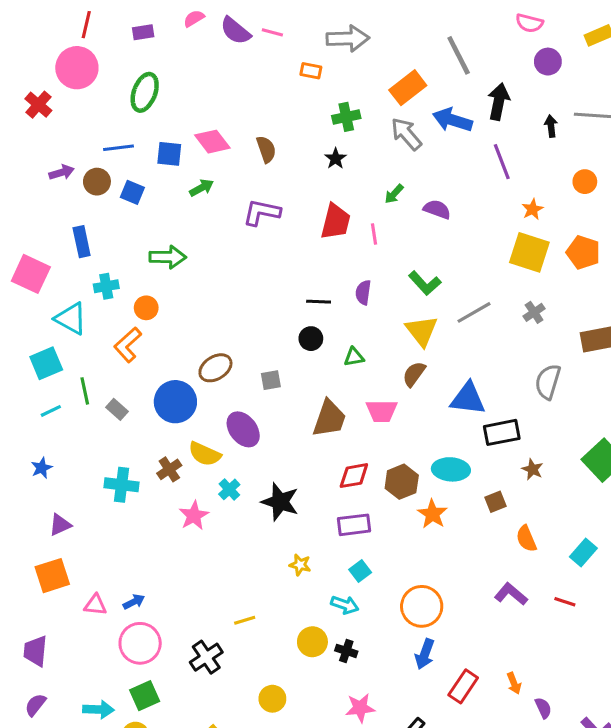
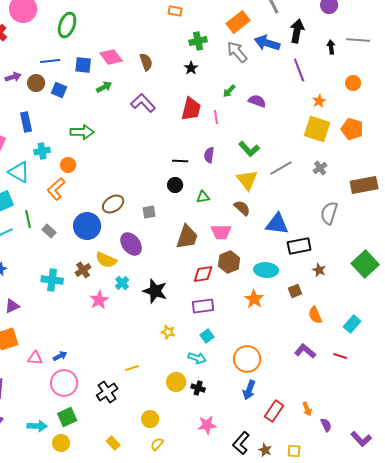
purple L-shape: (262, 212) -> (143, 103), turned 35
brown semicircle: (414, 374) -> (242, 208), turned 96
brown hexagon: (402, 482) -> (229, 262), moved

